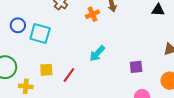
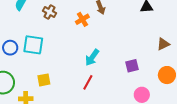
blue circle: (18, 25) -> (10, 48), moved
red line: (69, 75) -> (88, 82), moved

